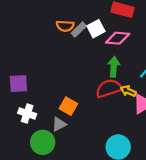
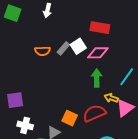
orange semicircle: (65, 26) -> (43, 51), moved
red semicircle: (109, 88) -> (94, 113), moved
orange square: (68, 106) -> (70, 118), moved

